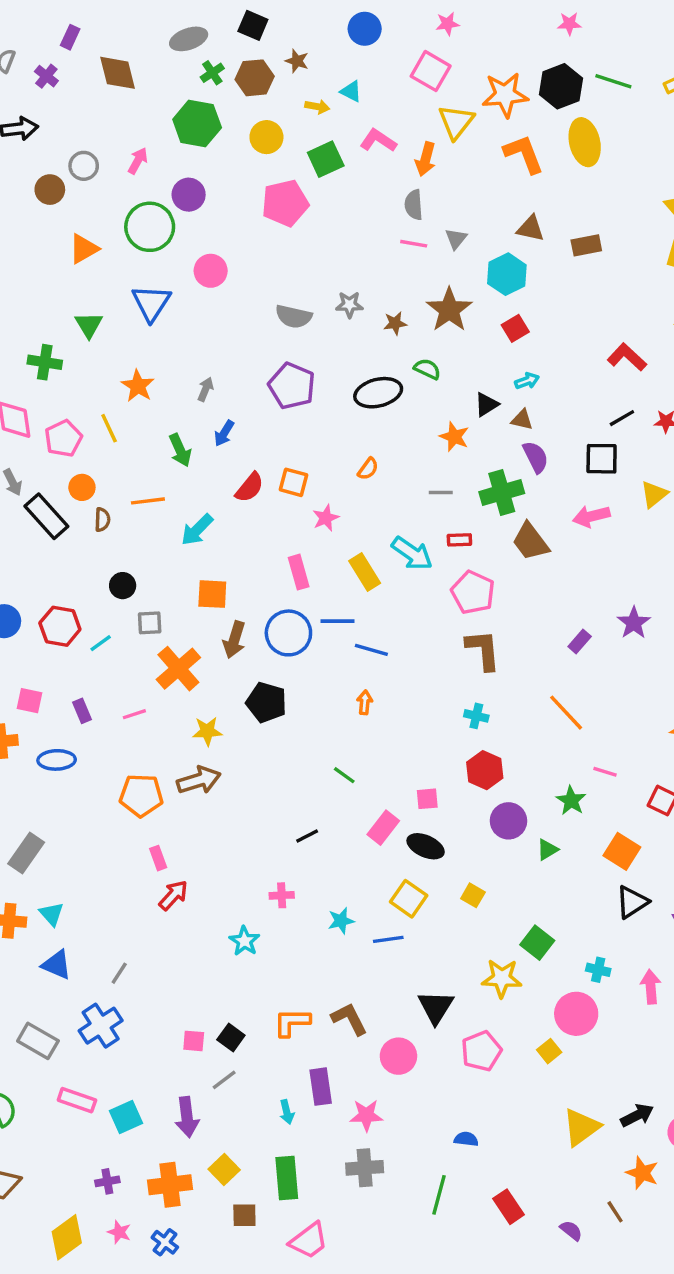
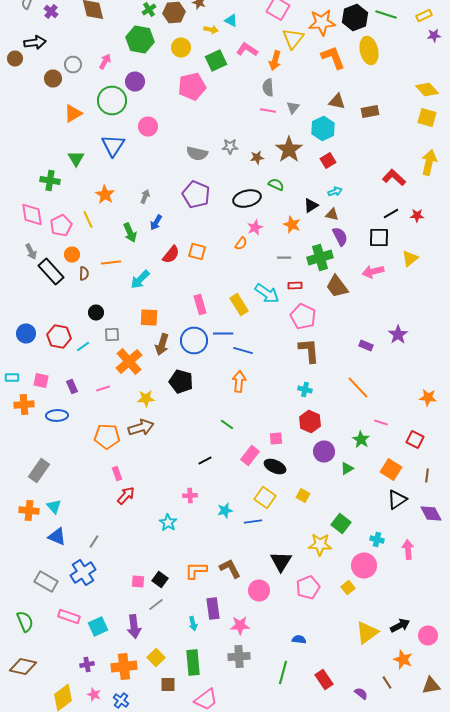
pink star: (326, 518) -> (255, 228), moved
purple rectangle: (580, 641) -> (366, 346), turned 72
orange arrow: (365, 702) -> (239, 382), size x1.5

